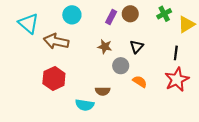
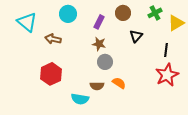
purple rectangle: (111, 17) -> (99, 22), moved
brown arrow: (56, 41) -> (53, 39), size x0.7
black triangle: (137, 47) -> (136, 36), moved
gray circle: (121, 66) -> (105, 62), moved
orange semicircle: (140, 82) -> (119, 83), moved

